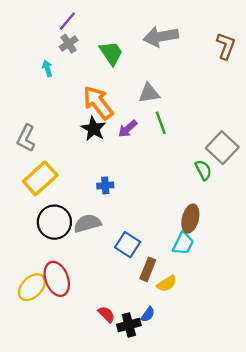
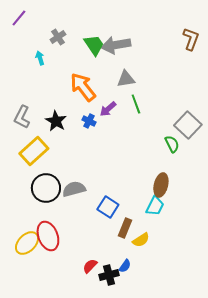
purple line: (67, 21) -> (19, 18), moved
gray arrow: (161, 36) -> (116, 45), moved
black star: (93, 129) -> (56, 121), moved
blue cross: (105, 185) -> (89, 121), moved, turned 32
red semicircle: (106, 314) -> (90, 266), turned -91

